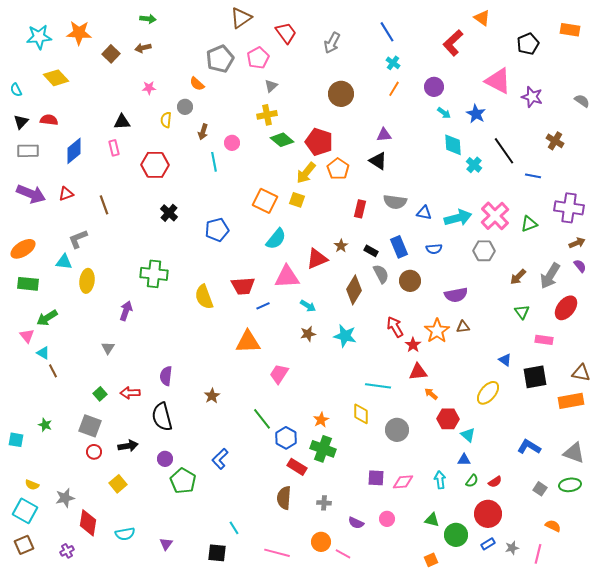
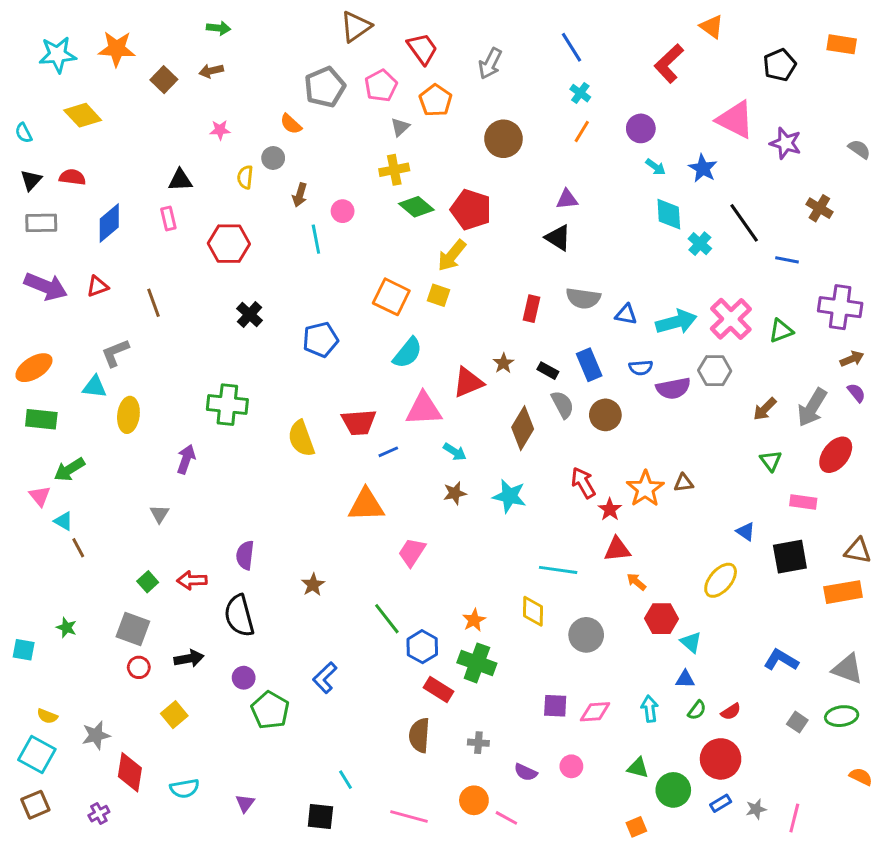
orange pentagon: (338, 169) -> (436, 100), moved
purple semicircle: (456, 295) -> (673, 388), moved
orange semicircle: (553, 526) -> (861, 777), moved

